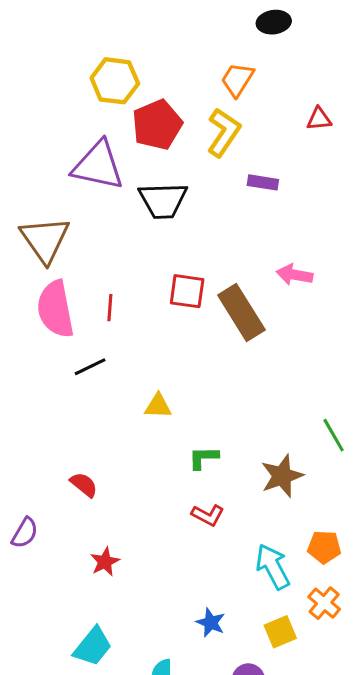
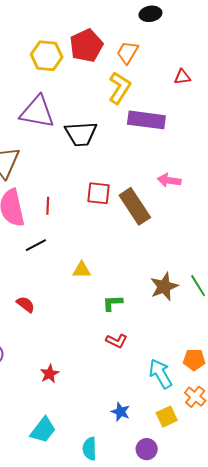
red pentagon: (157, 125) -> (86, 46), moved
purple rectangle: (263, 182) -> (146, 120), size x1.8
brown star: (282, 476) -> (164, 287), moved
red semicircle: (84, 485) -> (26, 304), moved

